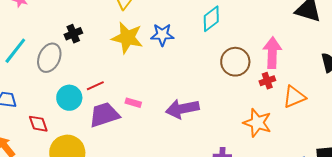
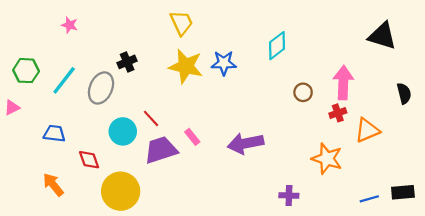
brown circle: (235, 62) -> (303, 92), size x0.6
red line: (95, 86) -> (151, 118), turned 72
pink rectangle: (133, 103) -> (192, 137), turned 35

